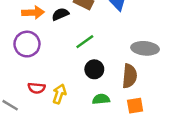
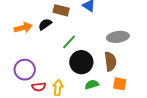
purple circle: (27, 44) -> (25, 70), moved
black circle: (94, 69) -> (81, 62), size x1.5
orange square: (135, 106) -> (120, 84), turned 32

